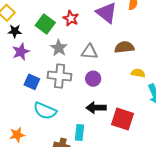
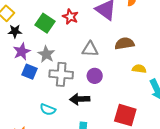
gray star: (59, 48) -> (46, 54), moved
blue square: (32, 82) -> (29, 72), moved
black arrow: (96, 108) -> (80, 99), moved
cyan semicircle: (45, 111) -> (48, 110), size x0.7

